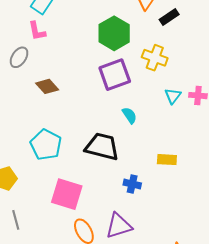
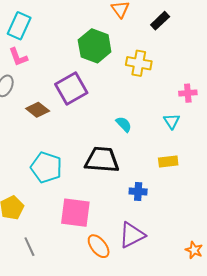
black rectangle: (169, 17) -> (160, 21), moved
purple square: (115, 75) -> (71, 89), moved
cyan triangle: (173, 96) -> (172, 121), moved

